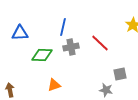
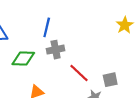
red line: (100, 43) -> (79, 73), moved

